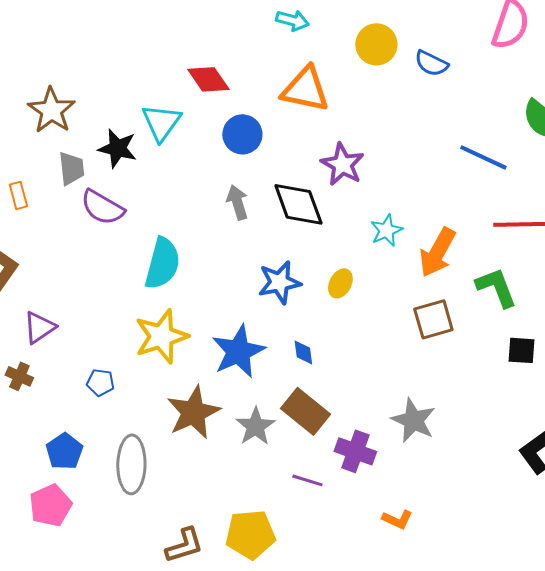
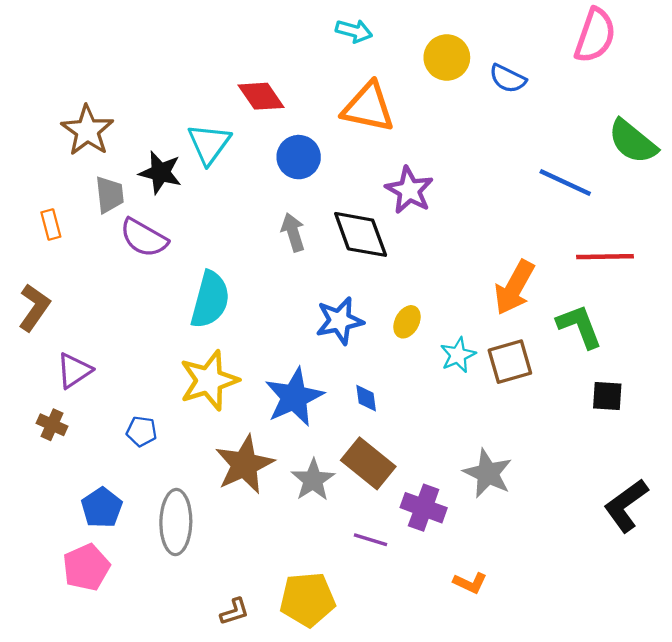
cyan star: (386, 230) -> (458, 355), moved
brown L-shape: (184, 545) -> (234, 612), size x0.7

